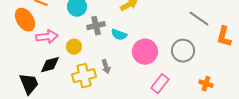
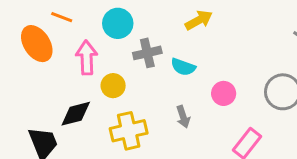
pink arrow: (47, 37) -> (87, 58), moved, turned -85
pink circle: (145, 52) -> (224, 93), size x0.6
gray arrow: (106, 67) -> (183, 117), moved

